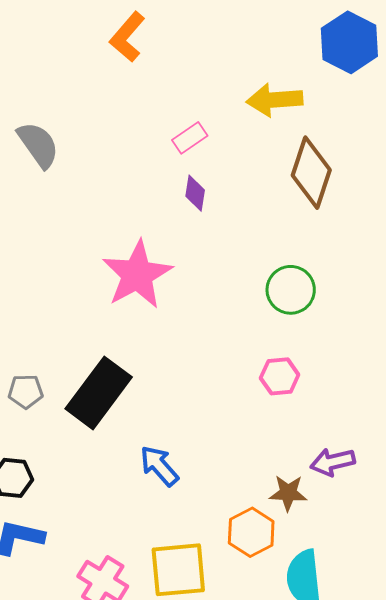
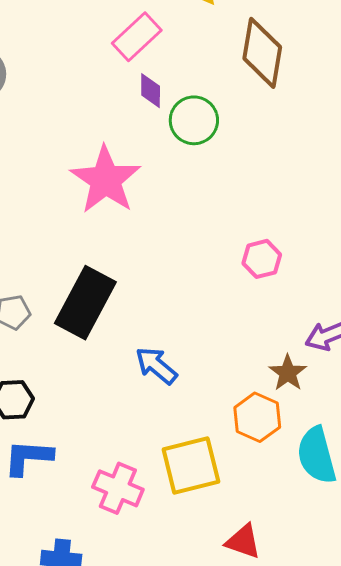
pink rectangle: (190, 138) -> (137, 37), size x1.4
green circle: (291, 290) -> (194, 120), moved
brown star: (288, 493) -> (288, 373), turned -30

